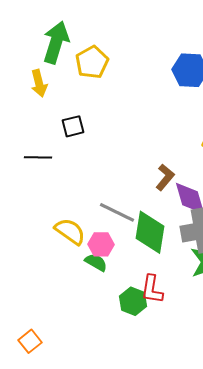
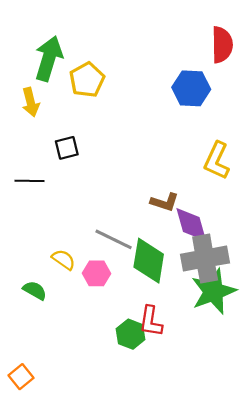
brown L-shape: (165, 177) -> (165, 202), turned 68
yellow semicircle: (70, 231) -> (64, 260), size x0.7
green semicircle: (96, 262) -> (35, 290), moved

